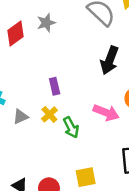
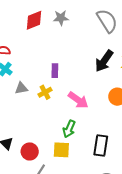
pink arrow: (106, 113) -> (78, 100), moved
green arrow: (71, 127) -> (69, 129), moved, turned 36

